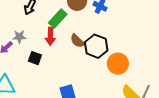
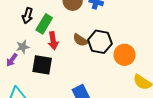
green rectangle: (58, 18) -> (44, 24), moved
black square: (35, 58) -> (42, 65), size x1.5

